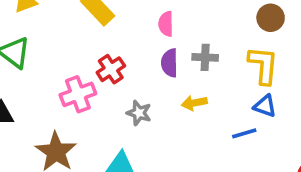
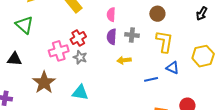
brown circle: (271, 18) -> (157, 14), moved
blue triangle: (265, 106) -> (173, 68), moved
gray star: (139, 113) -> (80, 57), moved

